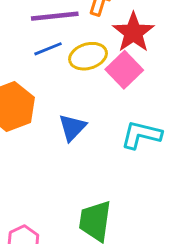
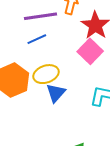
yellow ellipse: (88, 56) -> (46, 74), moved

